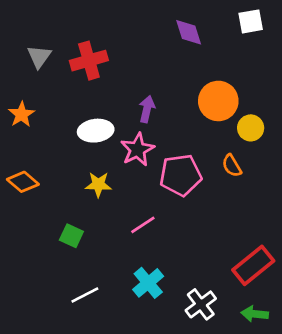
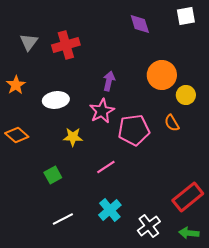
white ellipse: (96, 131) -> (56, 100), moved
green square: (71, 236) -> (53, 175), turned 36

